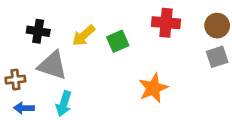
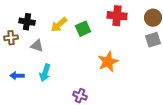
gray triangle: (52, 65) -> (37, 46), size x0.6
brown cross: (15, 80) -> (11, 38), moved

